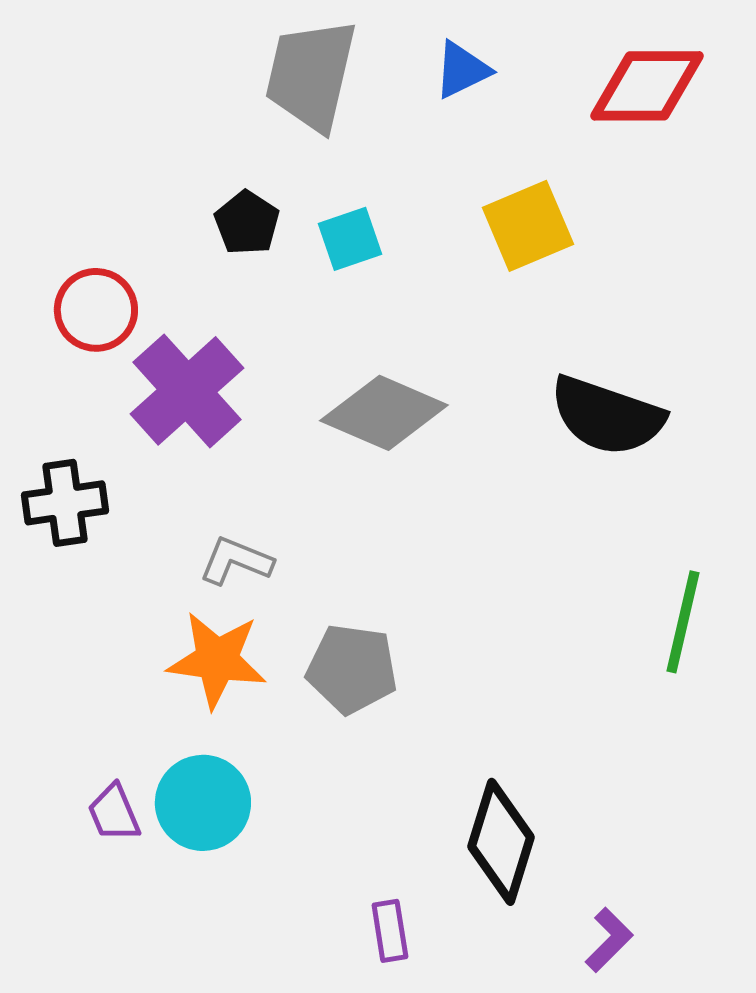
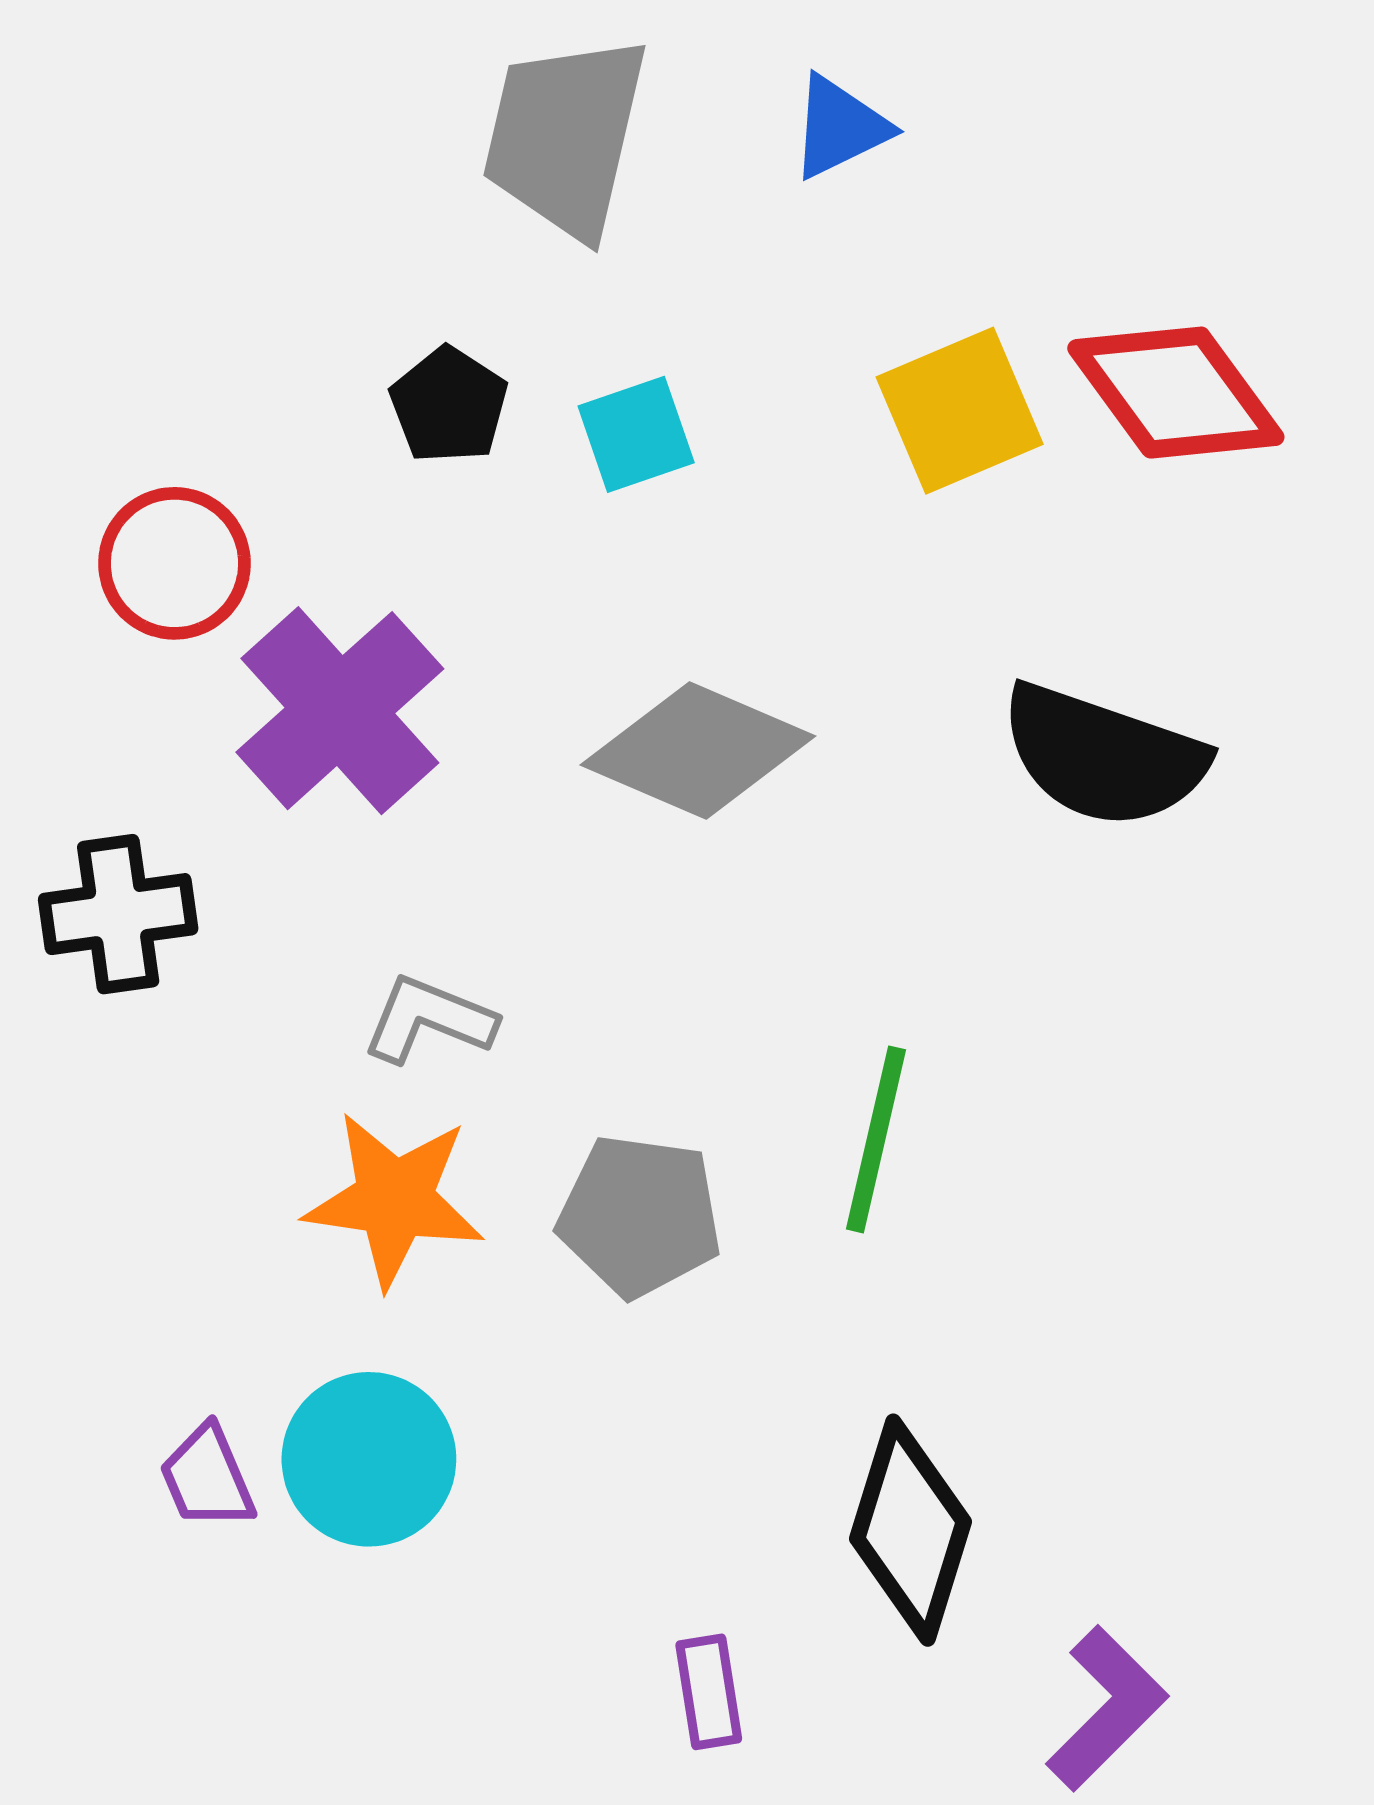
red diamond: (647, 86) -> (1176, 393), moved, turned 54
green line: (683, 622) -> (876, 1139), moved
purple L-shape: (609, 940) -> (1107, 1708), size x1.4

